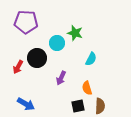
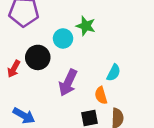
cyan semicircle: (91, 59) -> (114, 73), moved
purple arrow: (61, 78) -> (68, 83), size x1.5

